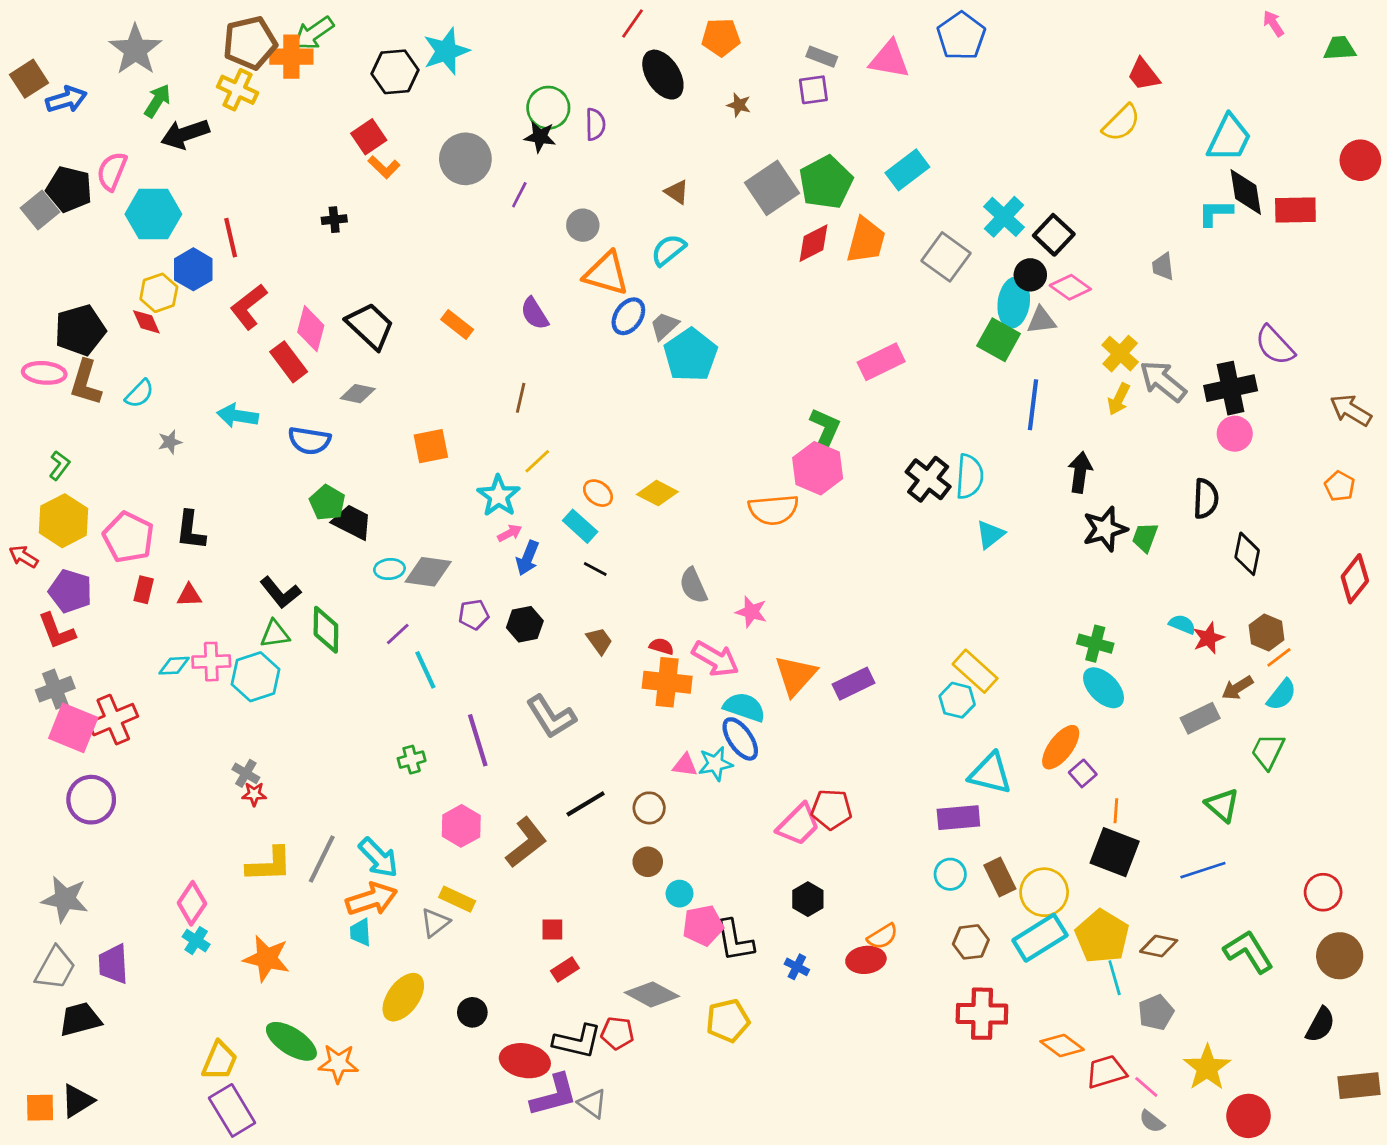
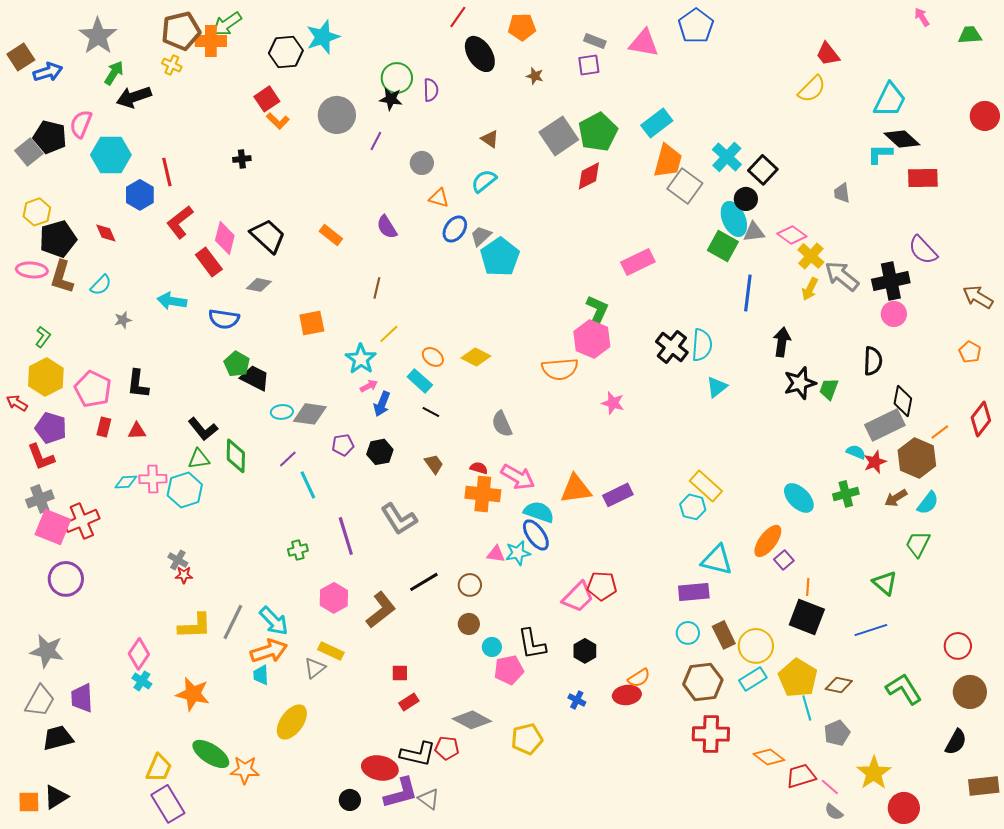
yellow cross: (238, 90) -> (172, 65), size x0.7
black diamond: (1246, 192) -> (902, 139), turned -39
red rectangle: (1295, 210) -> (923, 178), moved
orange trapezoid: (866, 240) -> (668, 161), moved
orange triangle: (606, 273) -> (439, 198), size x0.6
pink diamond: (1070, 287) -> (792, 235), moved
yellow hexagon: (159, 293) -> (37, 212), moved
cyan ellipse: (1014, 302) -> (734, 219), turned -32
pink star: (751, 612) -> (613, 403), moved
brown hexagon: (1266, 633) -> (917, 458), size x1.5
green cross: (1095, 644) -> (846, 494), moved, turned -30
orange line: (1279, 657) -> (940, 432), moved
orange triangle: (796, 675) -> (576, 489), turned 40
gray rectangle: (1200, 718) -> (885, 425), moved, size x1.4
cyan rectangle: (1040, 938) -> (753, 679), size x0.7
black L-shape: (735, 941) -> (532, 644), moved
brown hexagon: (971, 942) -> (703, 682), size x1.5
black circle: (472, 1012) -> (350, 800), moved

